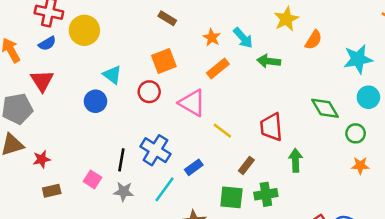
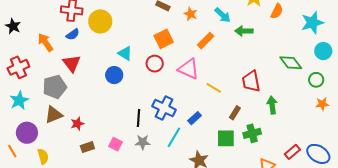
orange star: (212, 37) -> (191, 14), moved
pink square: (92, 179) -> (116, 144), moved

